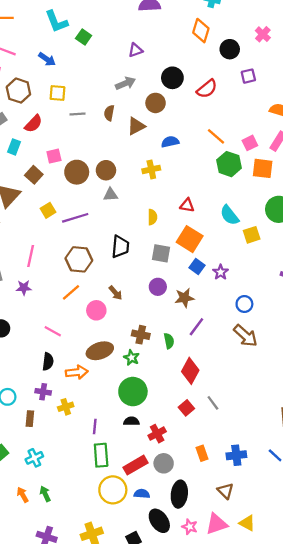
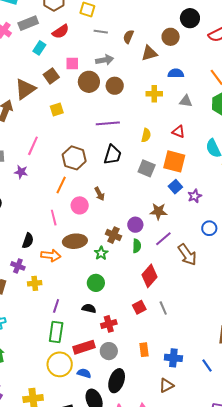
gray arrow: (125, 83) -> (105, 60), moved
gray triangle: (111, 195) -> (186, 101), moved
purple line: (75, 218) -> (108, 123), moved
orange square: (190, 239) -> (174, 161), turned -30
purple circle: (158, 287) -> (135, 225), moved
orange line: (71, 292) -> (61, 185), turned -36
pink line: (53, 331) -> (54, 218), moved, turned 35
brown arrow: (245, 336) -> (187, 255), moved
green circle: (133, 392) -> (96, 283), size x0.7
brown triangle: (226, 491) -> (166, 385), moved, turned 35

